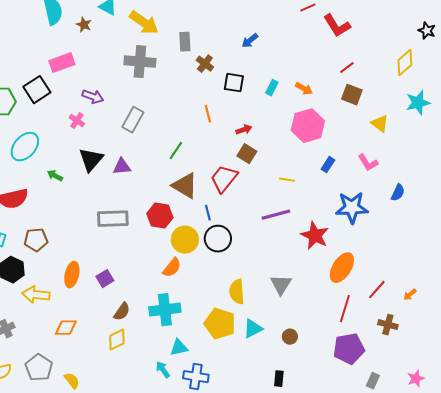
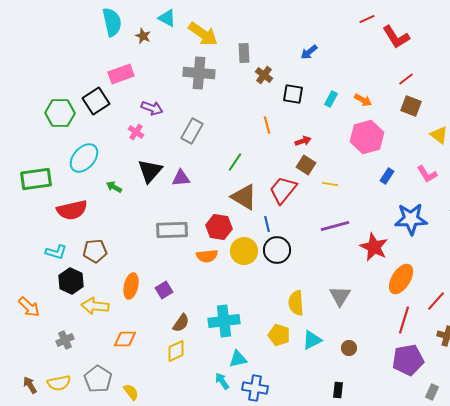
yellow line: (287, 180) -> (330, 184), moved
orange semicircle: (172, 268) -> (207, 256), moved, turned 45
yellow pentagon: (220, 324) -> (279, 335), size x0.7

